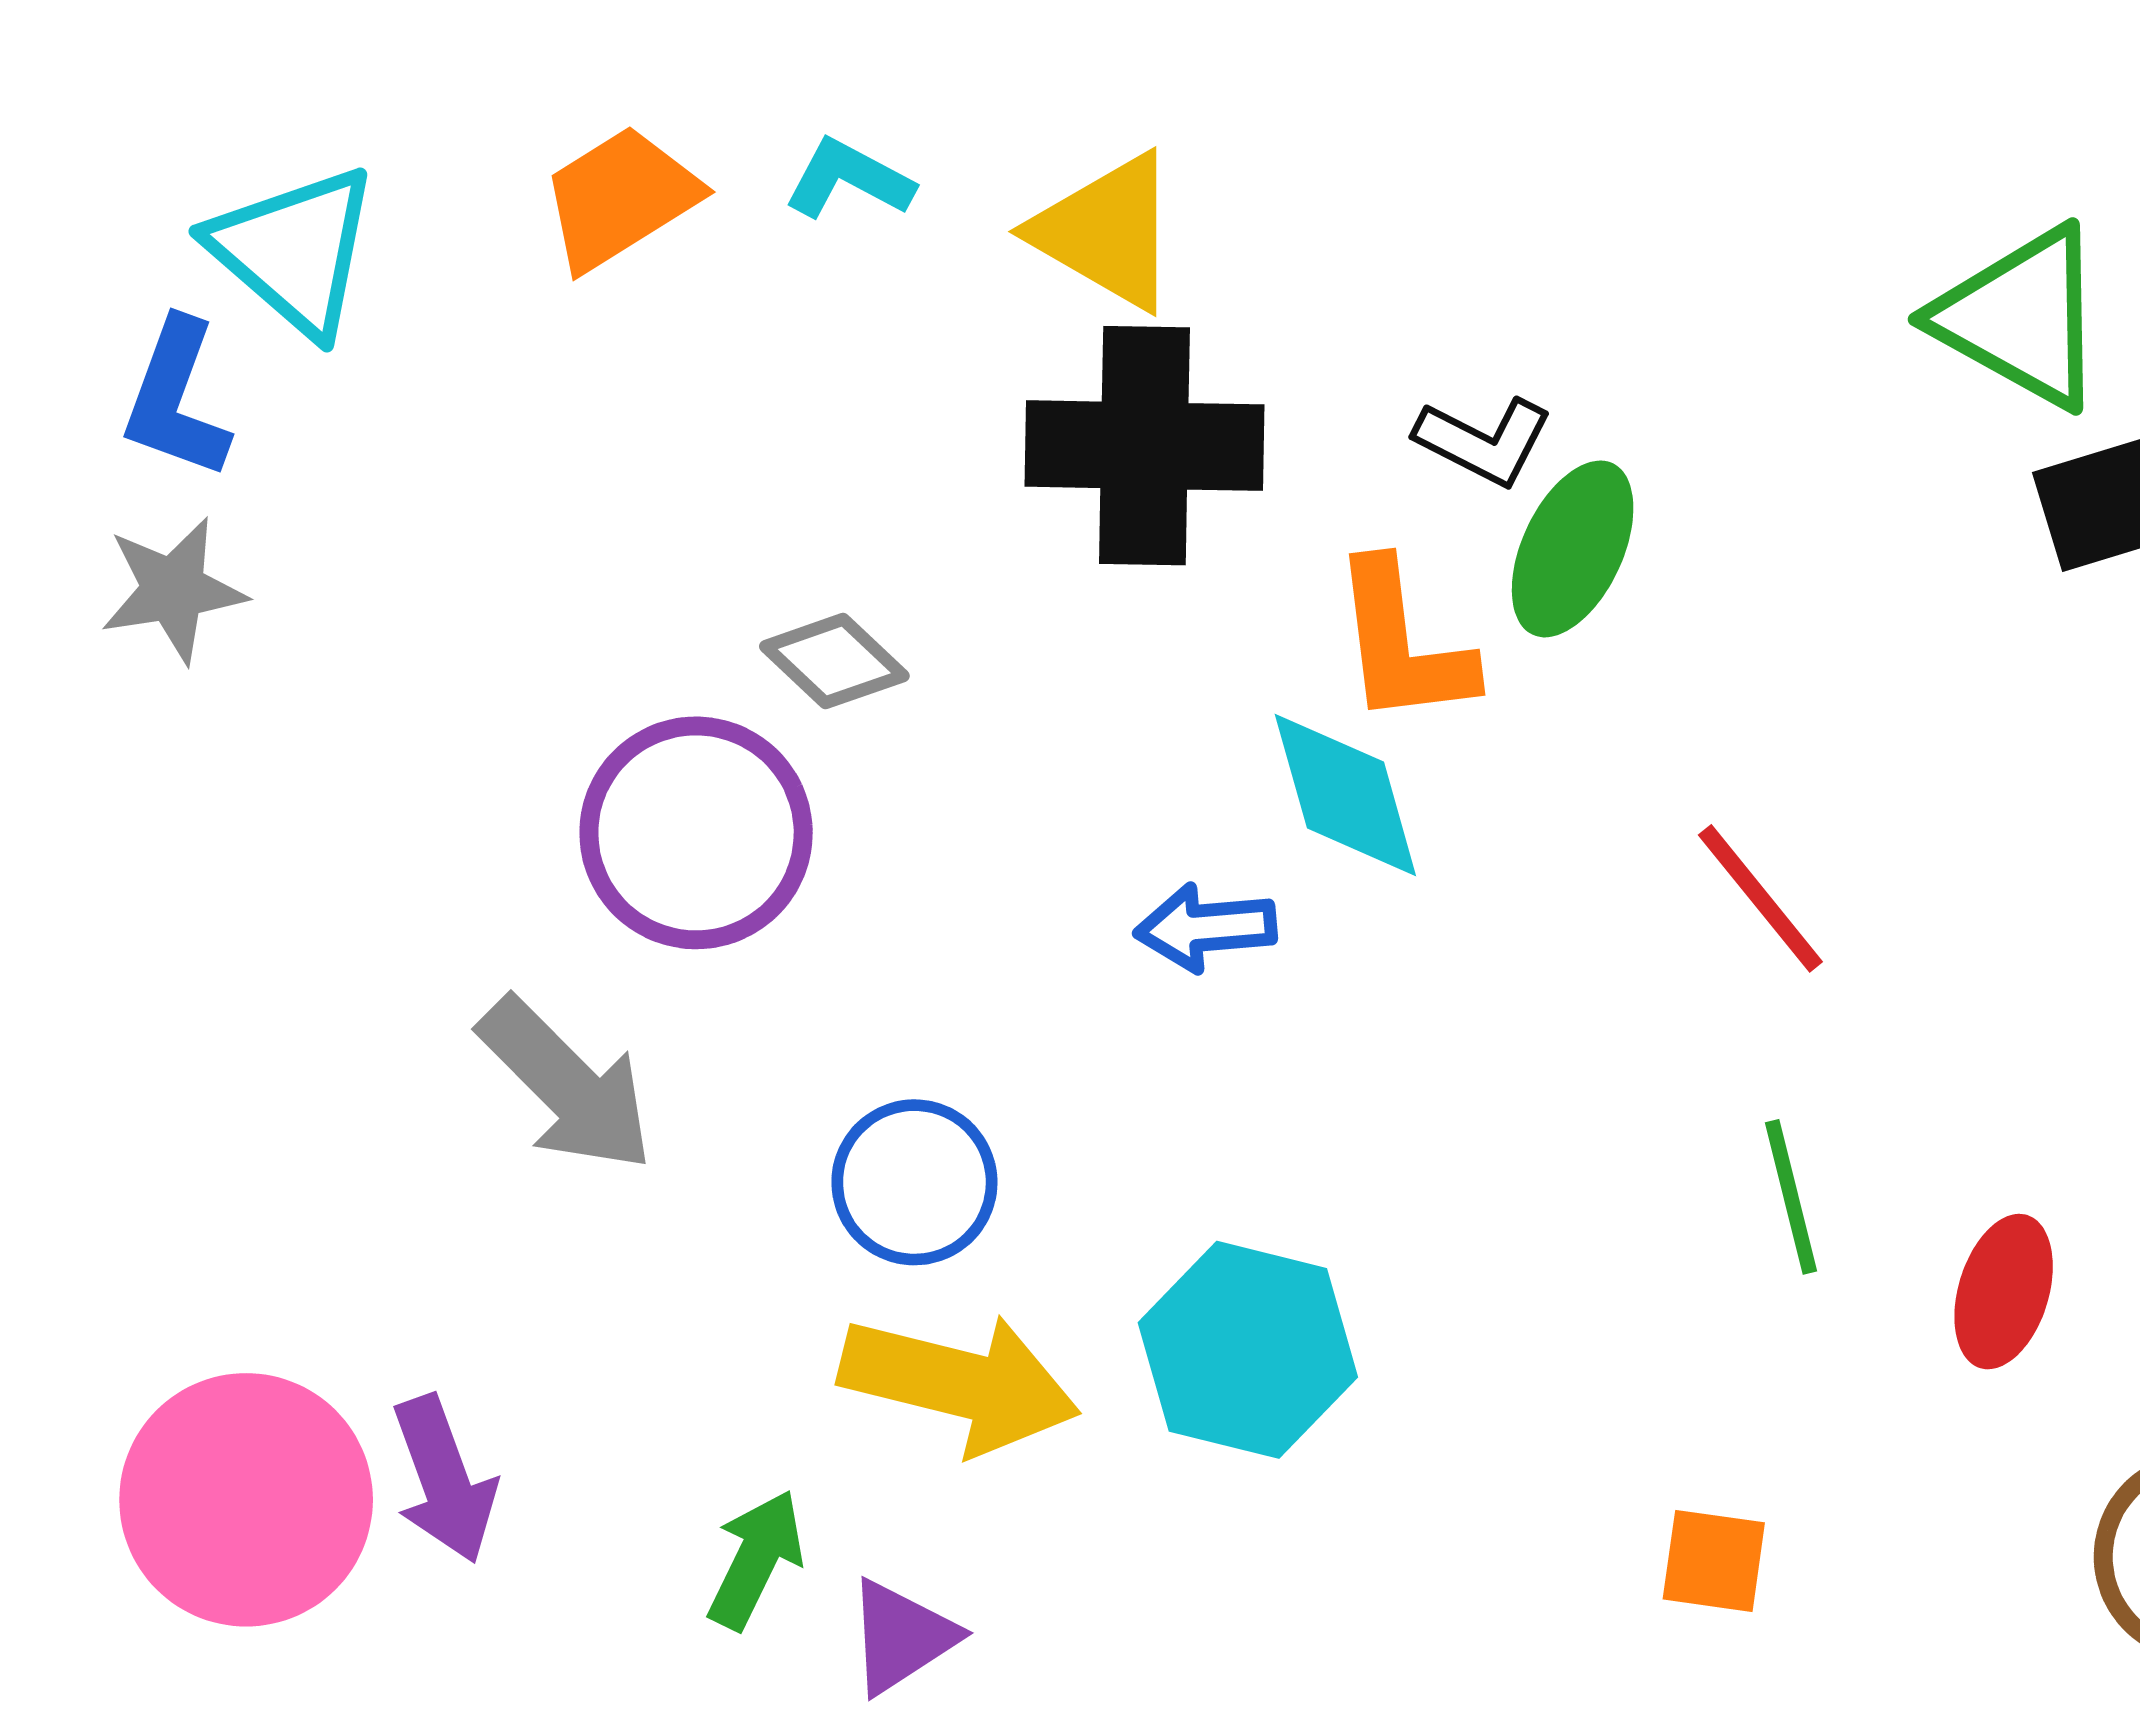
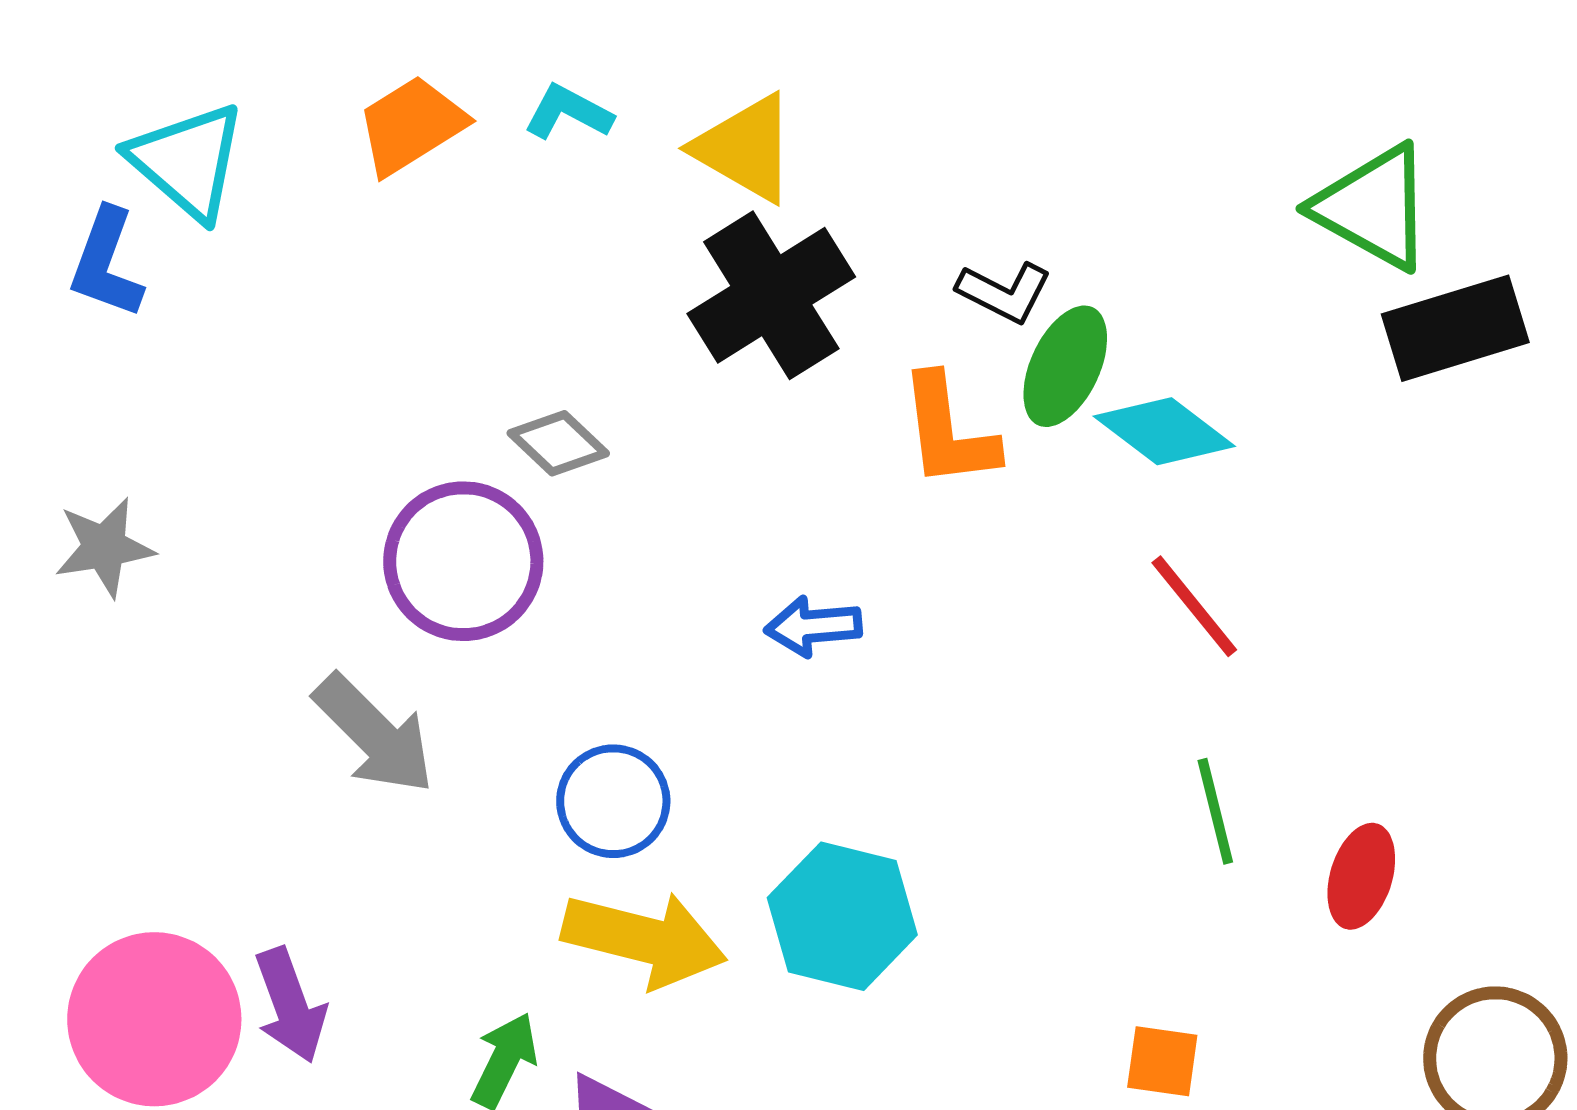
black cross: (1144, 446) -> (771, 295), turned -33
gray star: (173, 590) -> (104, 547), moved
cyan diamond: (1345, 795) -> (1164, 431), moved, turned -37

